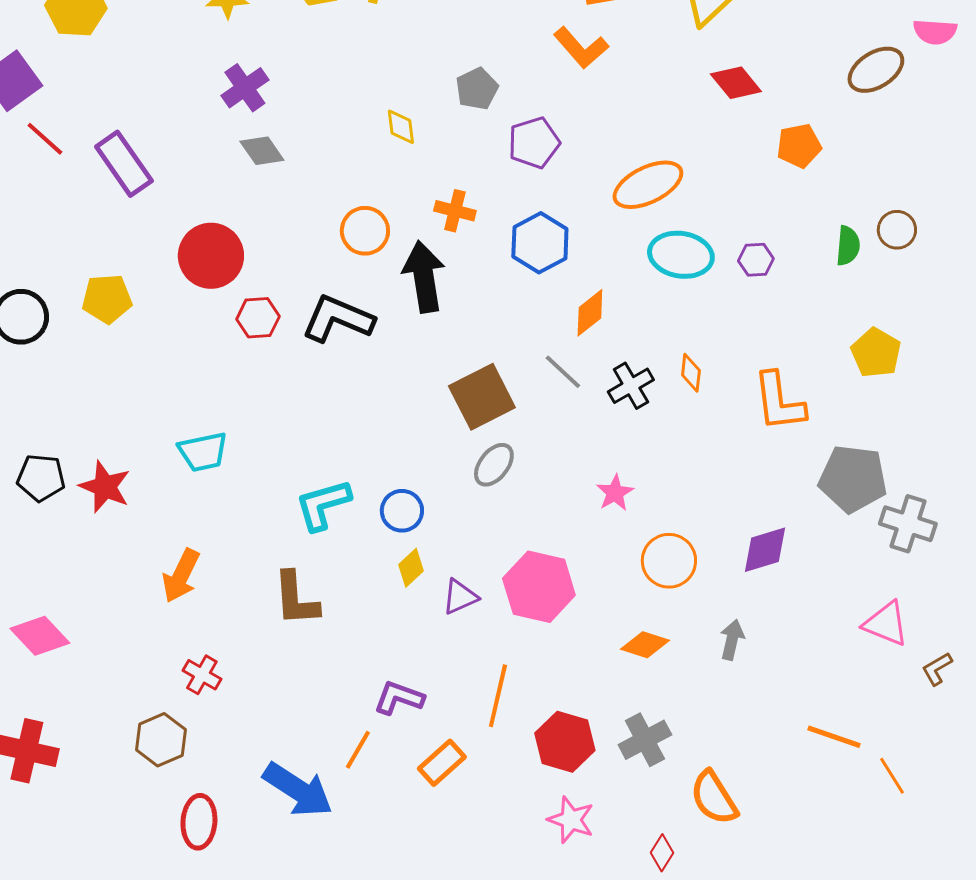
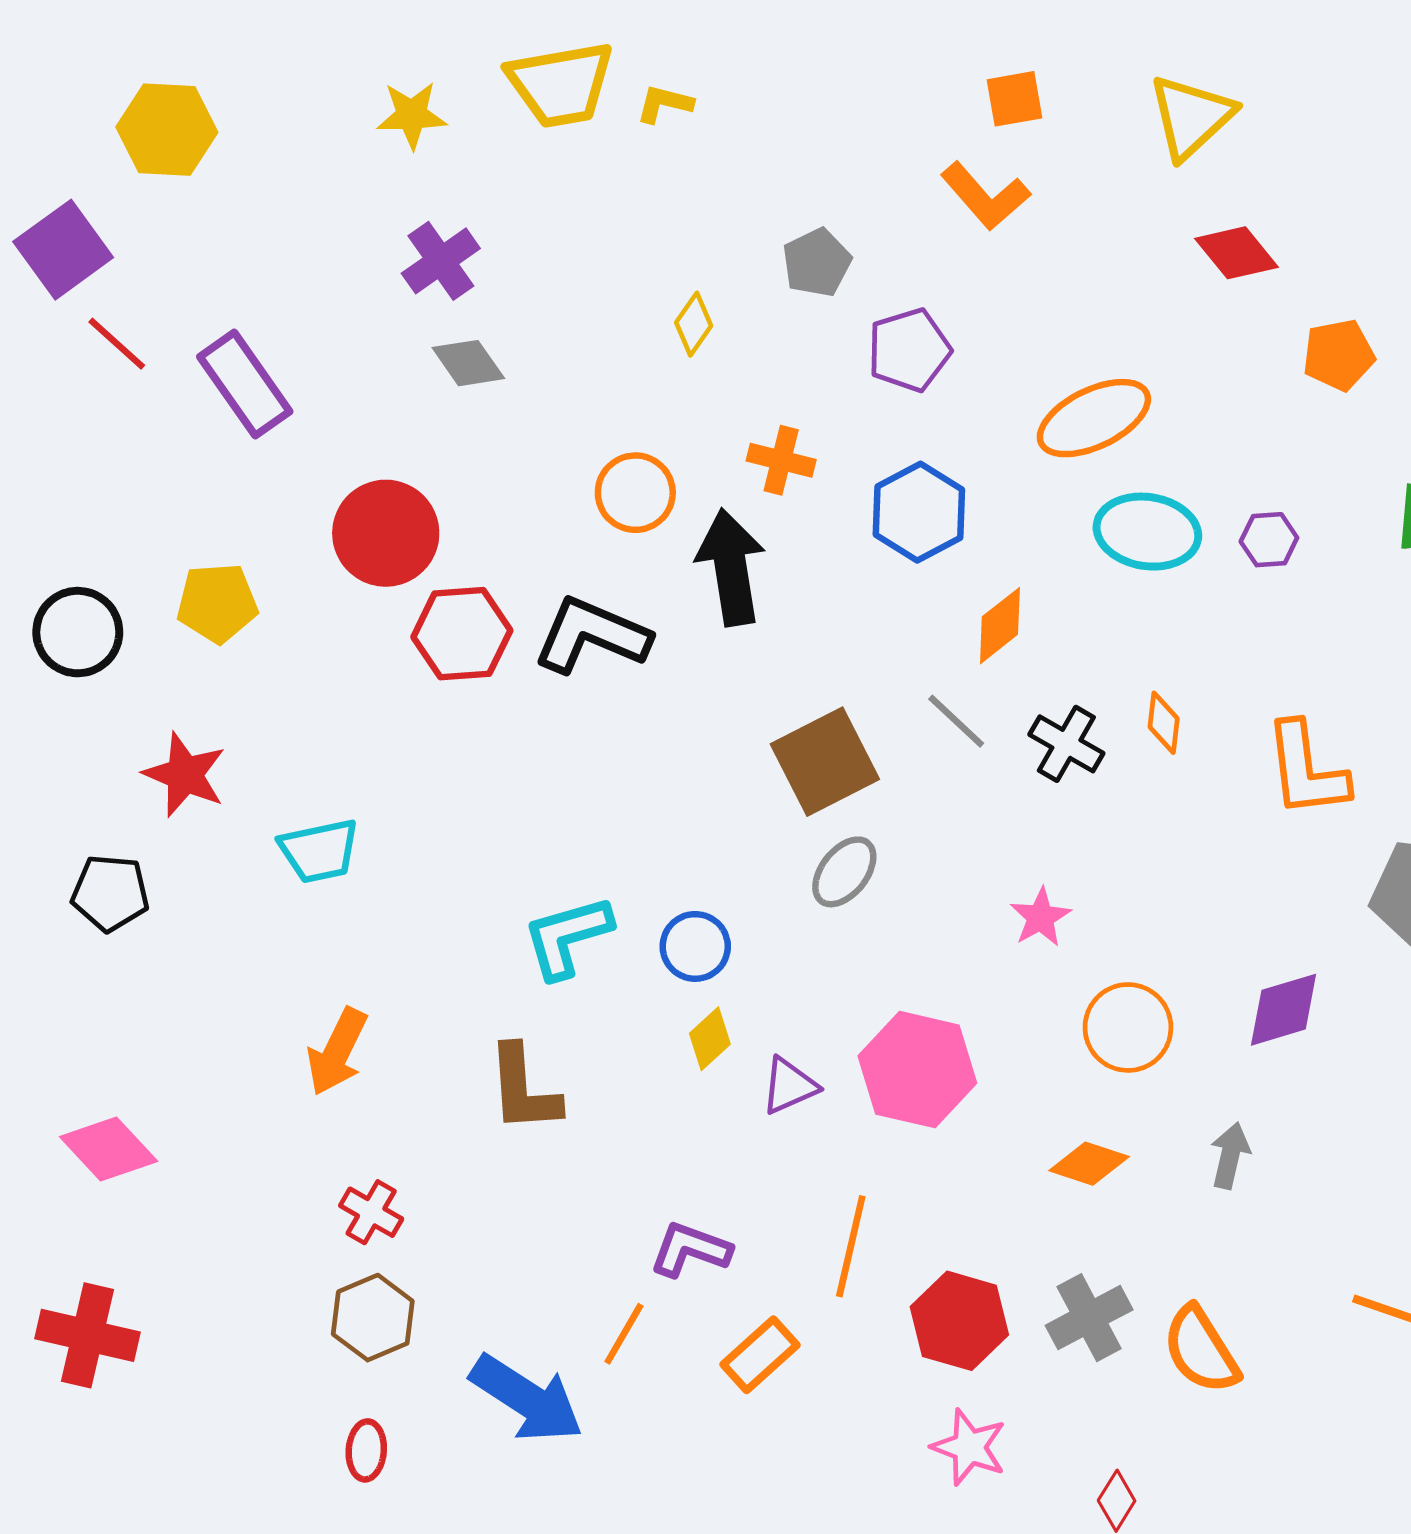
yellow diamond: (401, 127) -> (694, 324), turned 42
red hexagon: (258, 318) -> (462, 634), size x1.4
black cross: (631, 386) -> (1066, 744), turned -30
cyan trapezoid: (203, 452) -> (319, 851), moved
red star: (105, 487) -> (185, 775), moved
brown hexagon: (161, 740) -> (373, 1318), moved
orange semicircle: (714, 798) -> (1201, 1350), moved
red ellipse: (199, 822) -> (366, 1450), size x0.7

